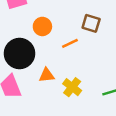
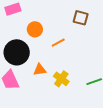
brown square: (91, 23) -> (81, 18), moved

